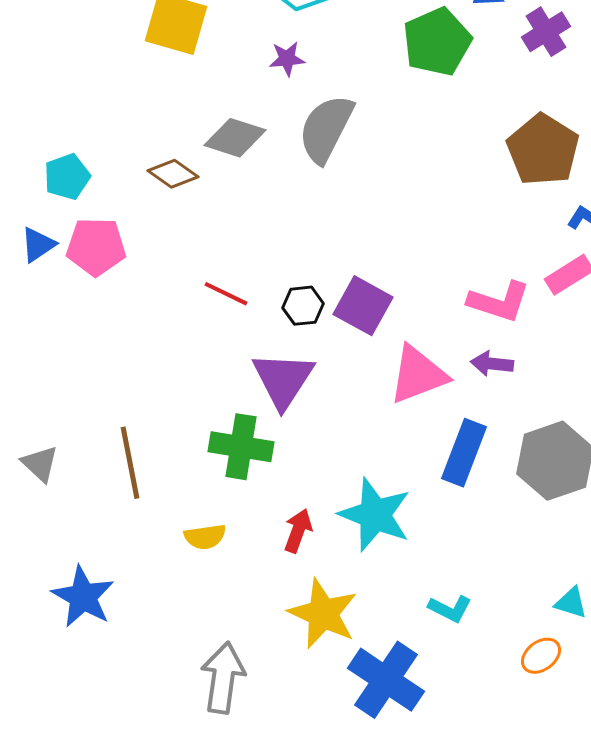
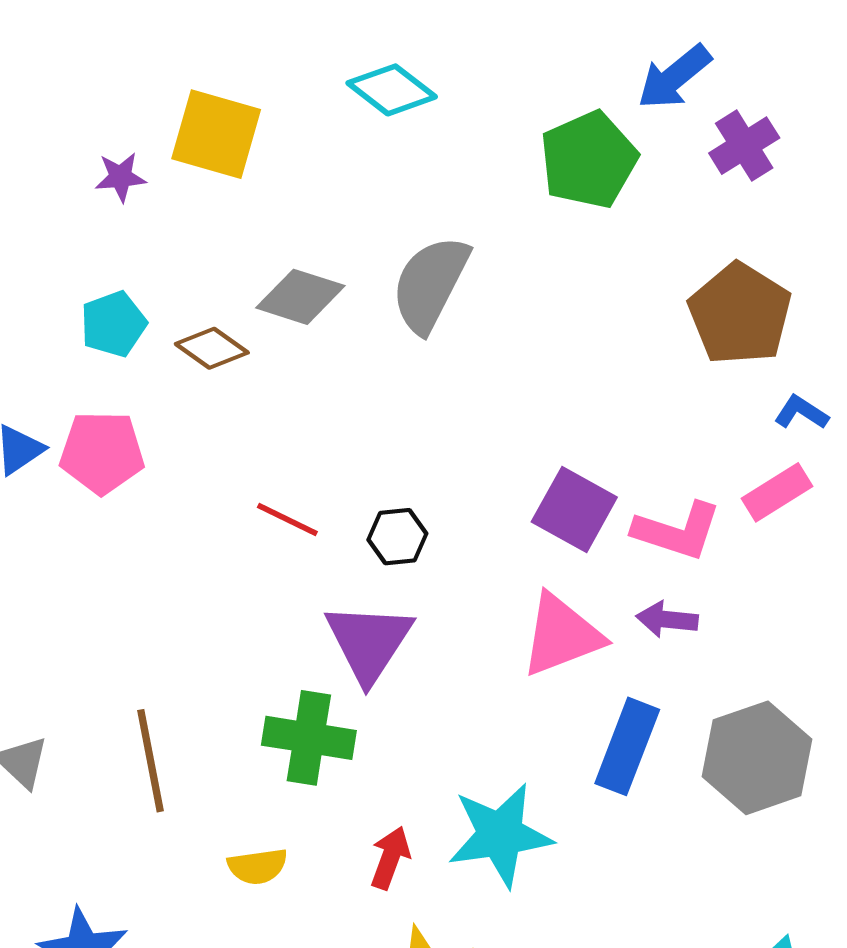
purple star: (287, 59) -> (120, 177), moved
cyan pentagon: (67, 177) -> (113, 324), moved
purple square: (363, 306) -> (574, 510), moved
cyan star: (375, 515) -> (500, 835), turned -30

